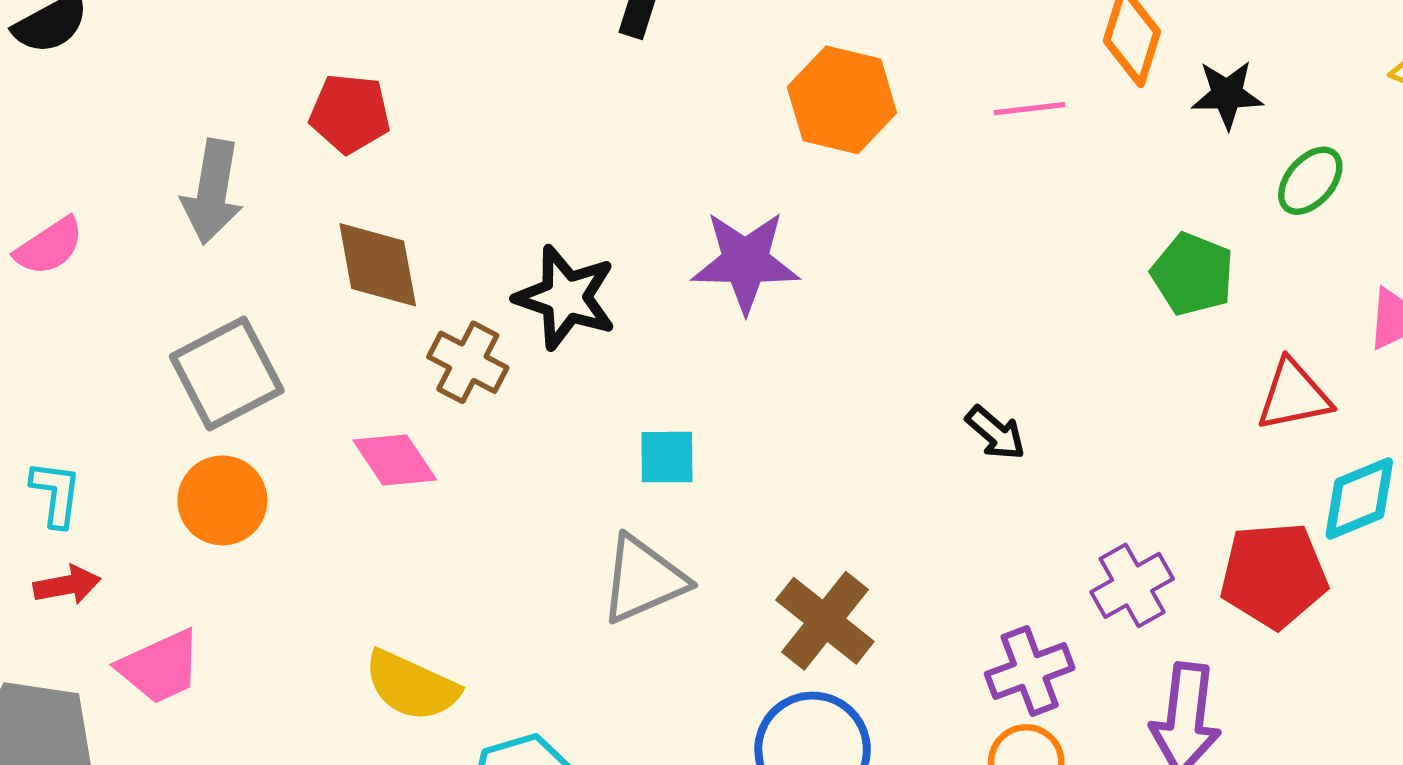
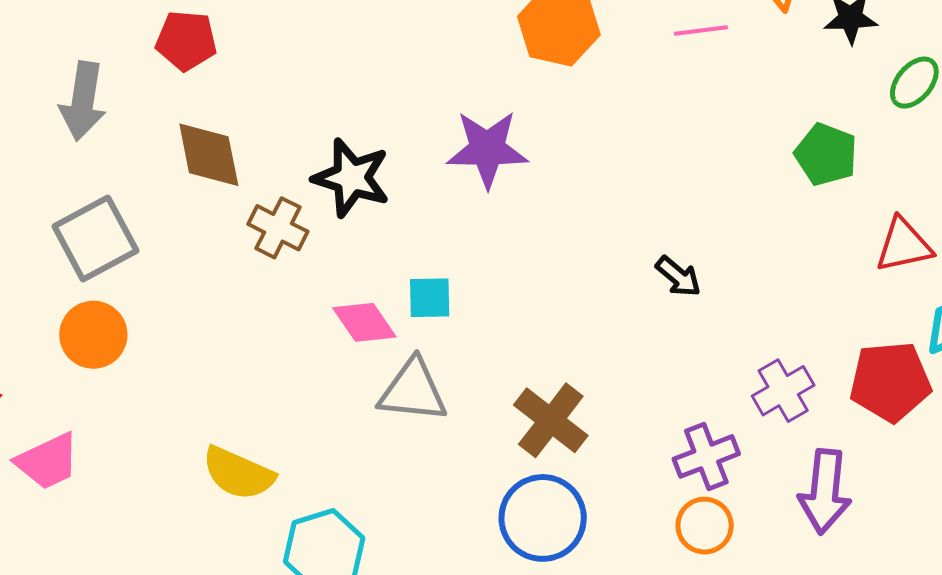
pink diamond: (395, 460) -> (364, 322), moved
gray triangle: (643, 579) -> (413, 391), turned 30

